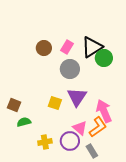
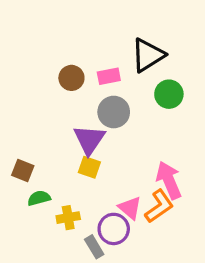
pink rectangle: (67, 47) -> (109, 76), turned 48
black triangle: (92, 47) -> (148, 55), moved
purple triangle: (77, 97) -> (89, 140), moved
yellow cross: (45, 142) -> (68, 218), moved
gray rectangle: (92, 151) -> (94, 247), moved

